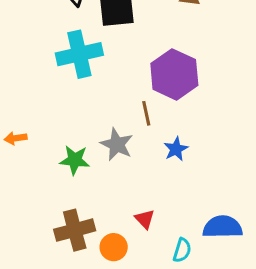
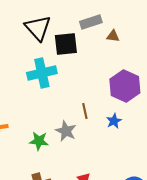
purple hexagon: (174, 74) -> (125, 86), moved
blue star: (176, 149) -> (114, 121), moved

